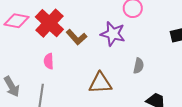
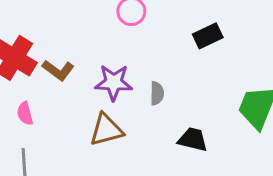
purple star: (113, 34) -> (114, 82), moved

